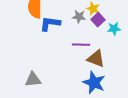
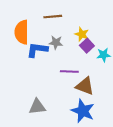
gray star: (79, 17) -> (56, 43), moved
gray triangle: (33, 80) -> (37, 107), moved

